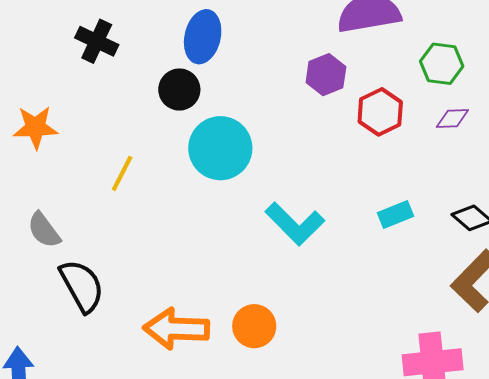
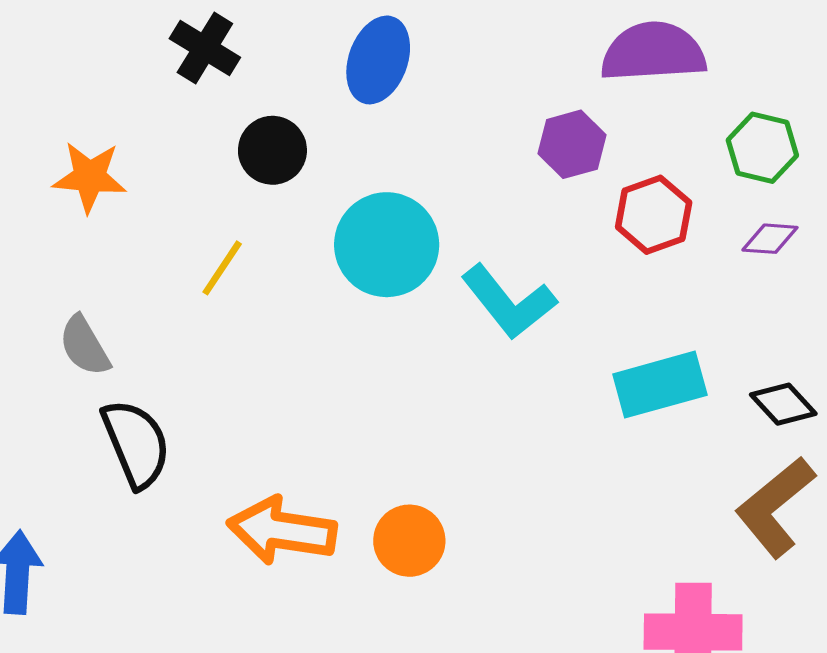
black circle: (179, 90) -> (272, 150), moved
cyan rectangle: (396, 214) -> (660, 385), size x1.6
cyan L-shape: (295, 224) -> (509, 302), moved

